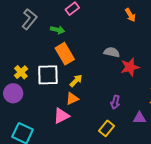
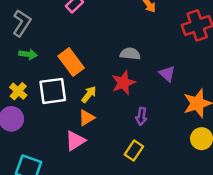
green arrow: (57, 30) -> (28, 54), moved
red star: (130, 67) -> (123, 83), moved
purple triangle: (139, 118) -> (167, 74), moved, turned 48

